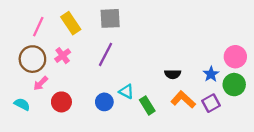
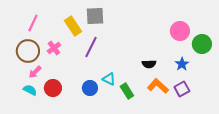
yellow rectangle: (71, 23) -> (73, 26), moved
pink circle: (235, 57) -> (180, 31), moved
green circle: (234, 85) -> (202, 44), moved
cyan semicircle: (22, 104) -> (30, 90), moved

